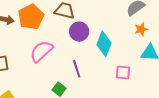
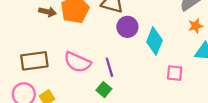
pink semicircle: (41, 51) -> (77, 62), moved, turned -115
purple line: (77, 69) -> (109, 67), moved

